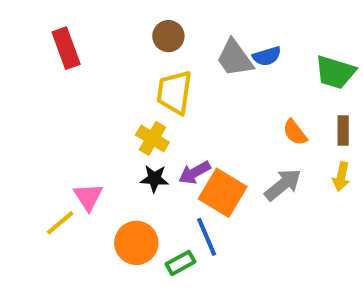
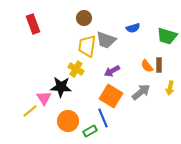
gray trapezoid: (235, 58) -> (106, 40), moved, turned -35
brown rectangle: (343, 130) -> (159, 65), moved
purple arrow: (195, 173) -> (112, 71), moved
black star: (154, 179) -> (61, 87), moved, size x1.5

